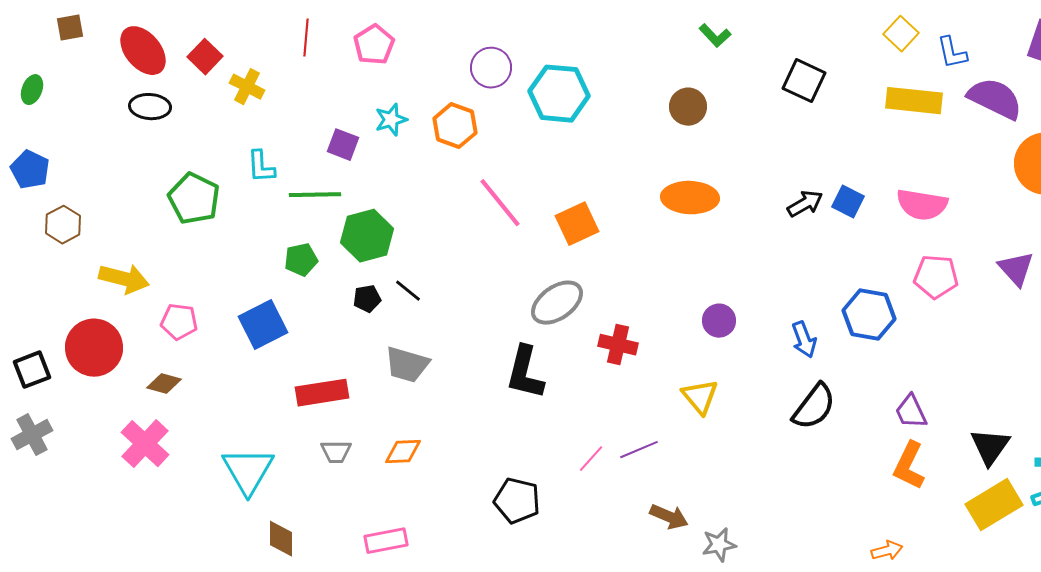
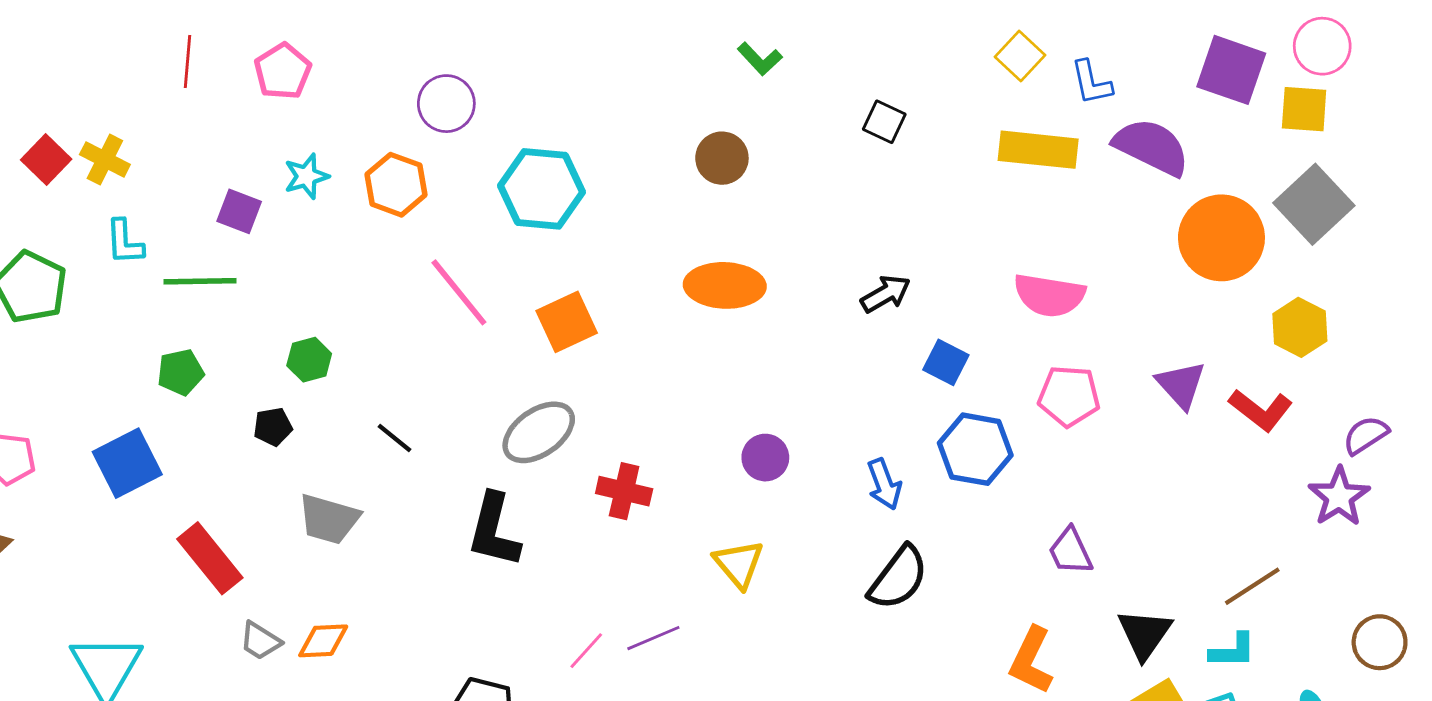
red square: (205, 57) -> (46, 160), moved
black square: (804, 81) -> (884, 122), size x0.7
yellow cross: (247, 87) -> (105, 160), moved
cyan hexagon: (559, 94) -> (541, 189), moved
blue square: (848, 202) -> (946, 362), moved
green hexagon: (367, 236) -> (309, 360), moved, size x0.6
black line: (408, 291) -> (395, 438), moved
red rectangle: (322, 393) -> (210, 558), turned 60
purple trapezoid: (911, 412) -> (1070, 551), moved
gray trapezoid: (336, 452) -> (260, 641), moved, turned 32

